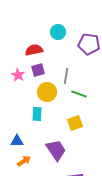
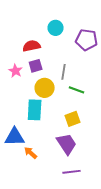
cyan rectangle: (37, 114) -> (35, 110), size x1.5
blue triangle: (17, 141) -> (15, 137), size x1.5
purple trapezoid: (56, 150) -> (67, 144), moved
orange arrow: (24, 161) -> (31, 153), moved, turned -104

